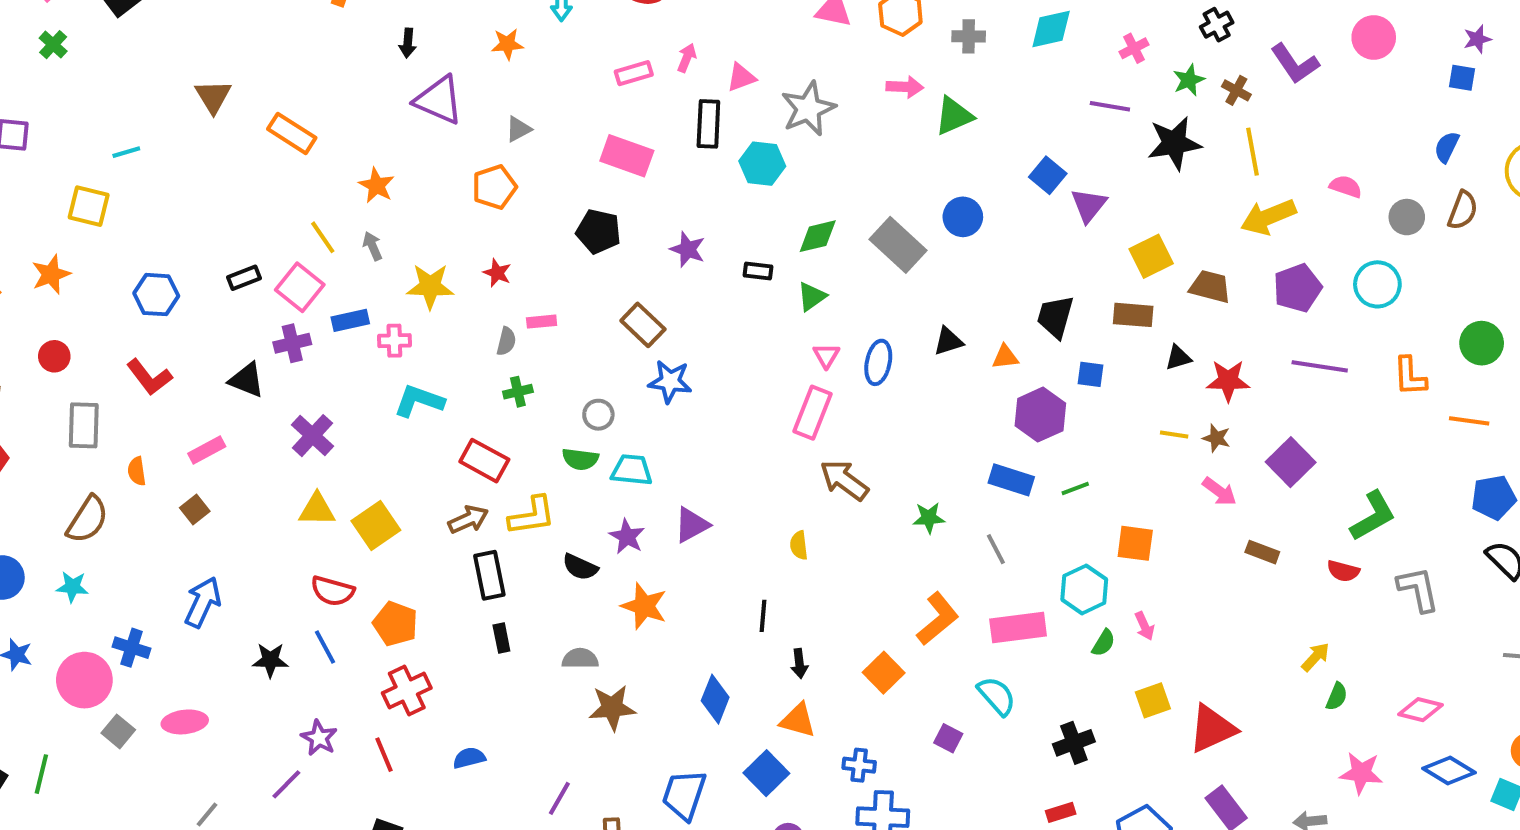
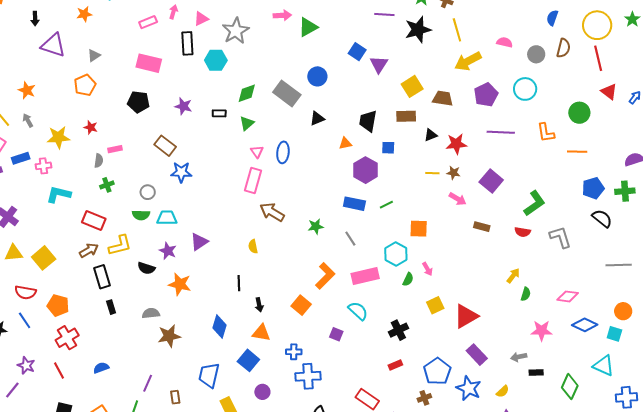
black triangle: (948, 341) -> (317, 118), moved

